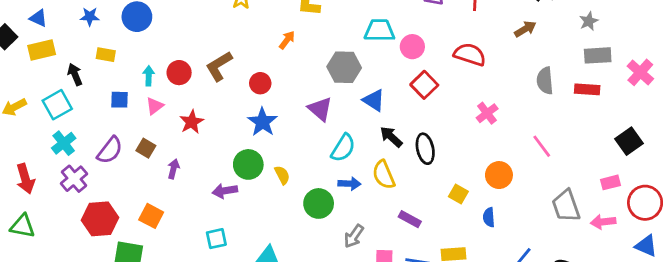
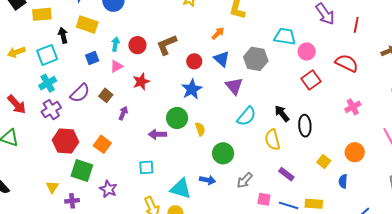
yellow rectangle: (106, 55) -> (87, 24), size x1.5
blue square: (119, 100) -> (92, 58), turned -32
blue triangle: (374, 100) -> (222, 59), moved
red arrow: (25, 179) -> (17, 104), turned -35
blue arrow: (349, 184) -> (208, 180), moved

